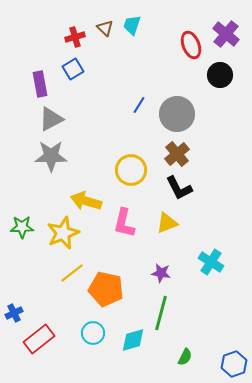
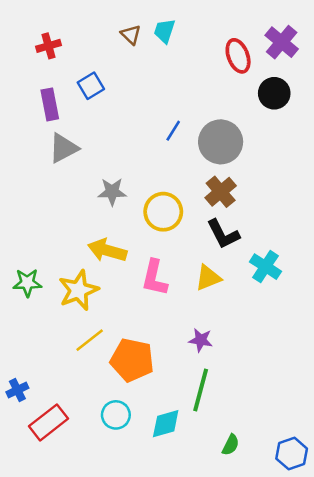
red cross: (75, 37) -> (49, 46), moved
gray star: (51, 156) -> (112, 192), moved, size x0.7
cyan cross: (211, 262) -> (265, 267), moved

